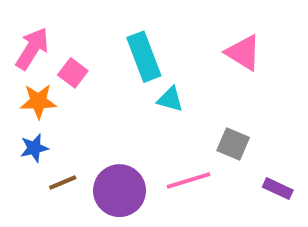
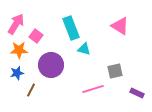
gray square: (233, 144) -> (115, 71), turned -35
brown line: (63, 182) -> (31, 90), turned -40
purple circle: (120, 191) -> (51, 65), moved

